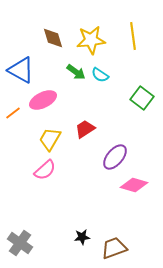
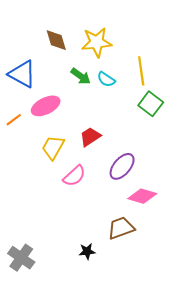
yellow line: (133, 36) -> (141, 71), moved
pink semicircle: (45, 170) -> (74, 176), moved
brown trapezoid: (114, 248) -> (121, 228), moved

